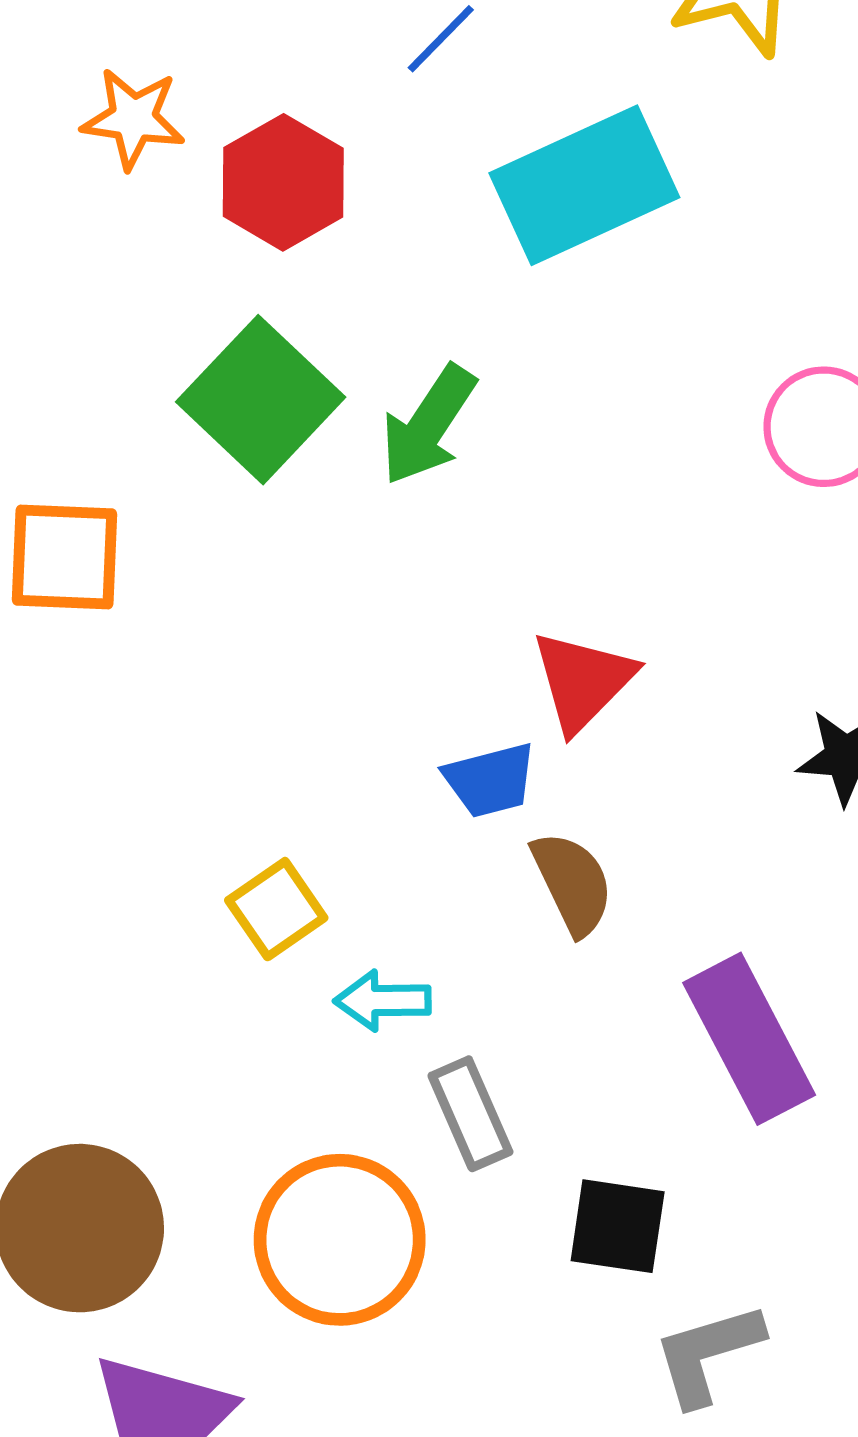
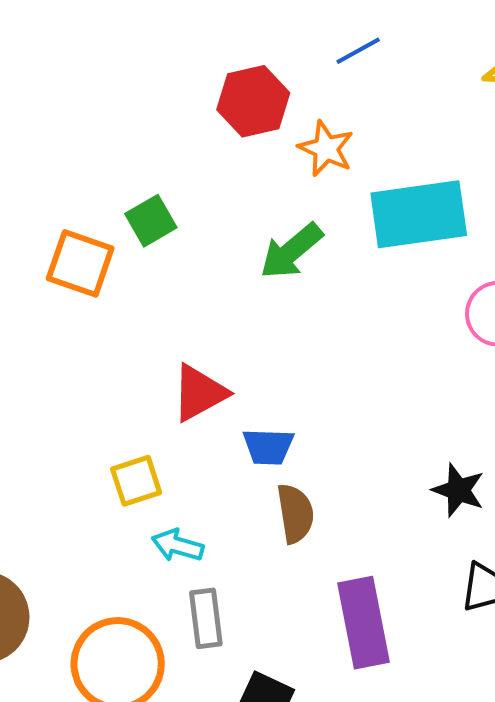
orange star: (133, 119) -> (326, 149), moved
cyan rectangle: (584, 185) -> (419, 214), moved
green square: (261, 400) -> (151, 221), moved, size x0.6
red triangle: (583, 681) -> (199, 393), moved

